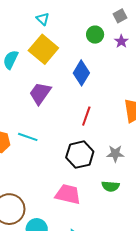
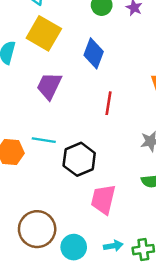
black hexagon: (80, 155) -> (79, 159), moved
pink trapezoid: (68, 194) -> (103, 199), turned -80

